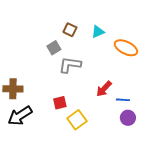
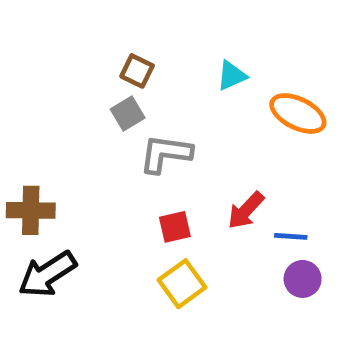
brown square: (70, 30) -> (137, 71), moved
red square: (60, 103) -> (175, 227), moved

